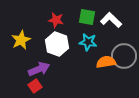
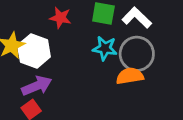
white hexagon: (57, 44) -> (34, 51), moved
gray circle: (124, 56) -> (137, 54), moved

